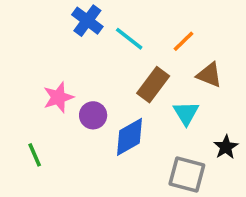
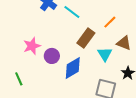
orange line: (184, 41) -> (110, 22), moved
brown triangle: (209, 75) -> (124, 43), moved

